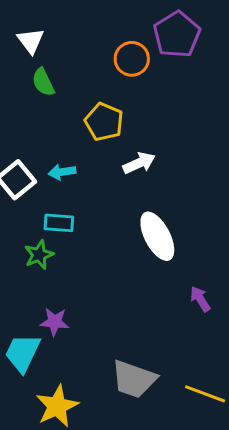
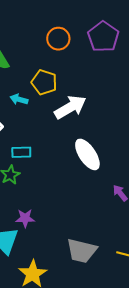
purple pentagon: (177, 34) -> (103, 37), moved
white arrow: (139, 163) -> (70, 107), size x1.5
cyan arrow: (62, 172) -> (19, 99), moved, turned 30

